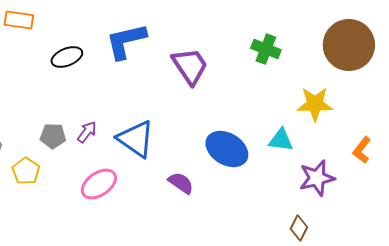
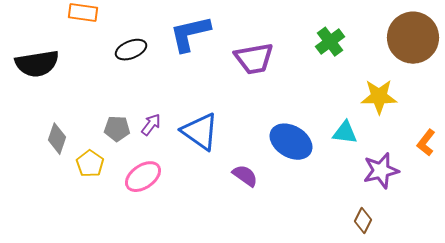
green cross: (266, 49) -> (330, 42), turned 32
purple trapezoid: (190, 66) -> (254, 59), turned 114
pink ellipse: (99, 184) -> (143, 177), moved

